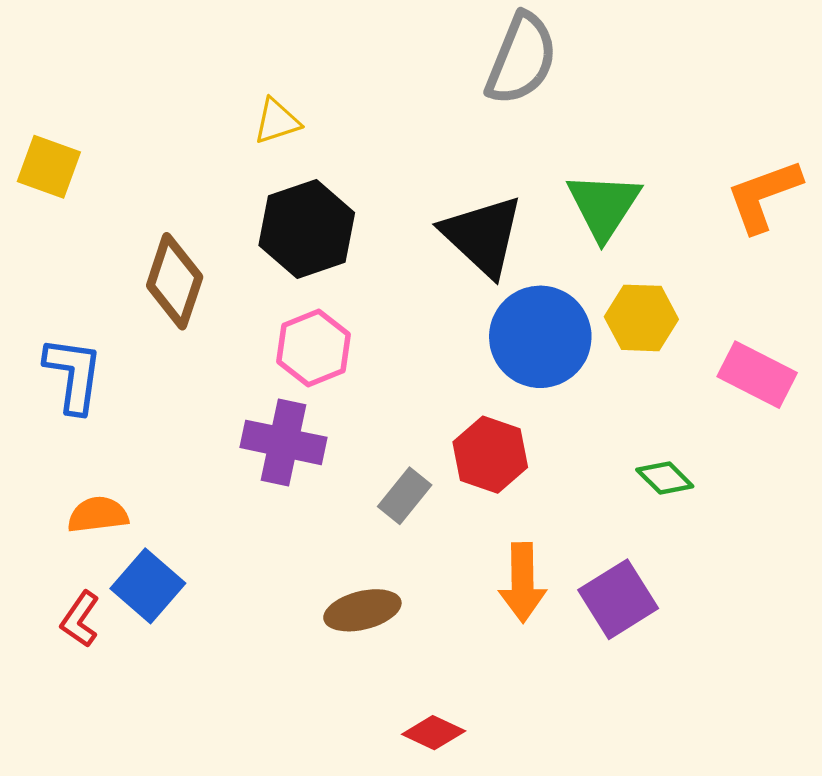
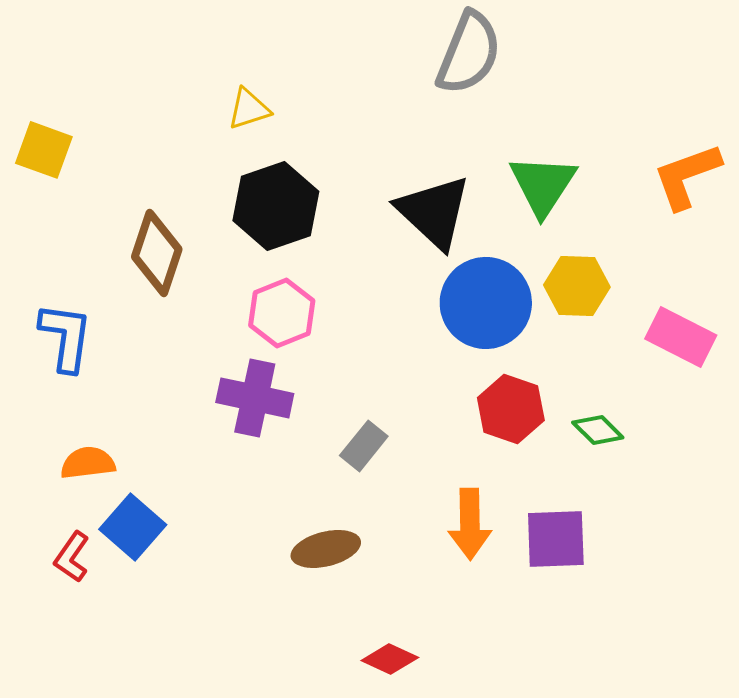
red hexagon: (490, 455) -> (511, 409), moved
purple square: (618, 599) -> (556, 539), turned 30

